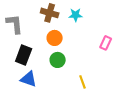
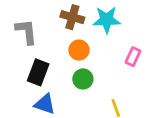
cyan star: (76, 15) -> (107, 20), size x1.5
pink rectangle: (106, 43) -> (133, 57), moved

